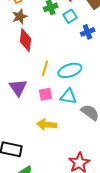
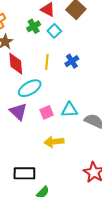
blue cross: (88, 32) -> (72, 61), moved
yellow line: (45, 68) -> (47, 62), moved
cyan ellipse: (70, 70) -> (30, 88), moved

